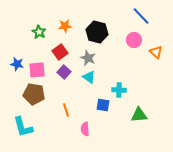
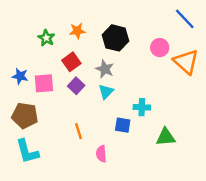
blue line: (141, 16) -> (185, 19), moved
orange triangle: (156, 52) -> (186, 62), size x1.6
cyan triangle: (89, 77) -> (106, 92), turned 40
brown pentagon: (34, 94) -> (25, 116), moved

